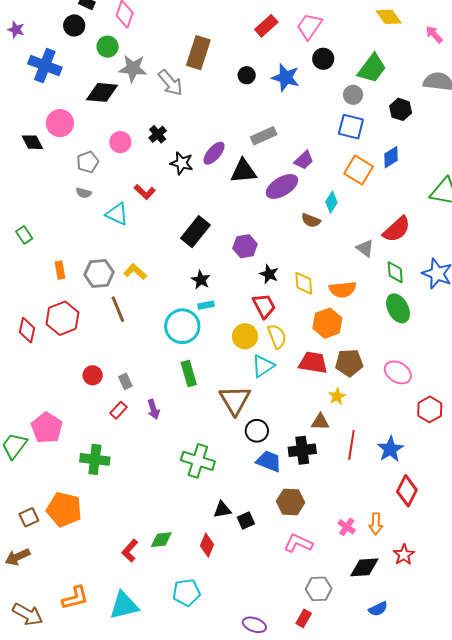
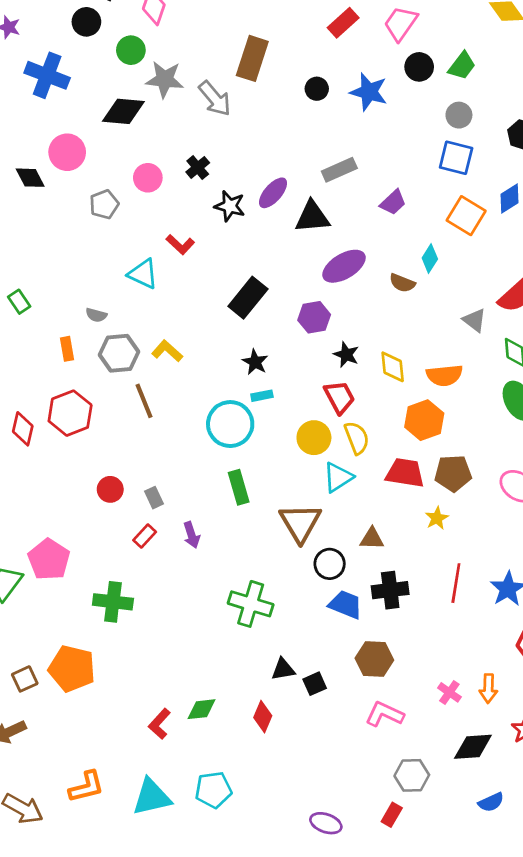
green trapezoid: (372, 68) -> (462, 66), moved, size x0.7
purple ellipse: (282, 186) -> (344, 266), moved
gray semicircle: (84, 193) -> (96, 315), moved
brown triangle: (320, 422) -> (372, 539), moved
cyan pentagon: (186, 593) -> (213, 790), moved

